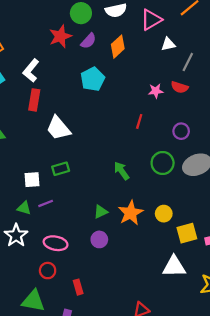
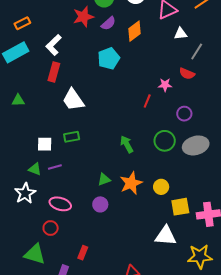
pink star: (156, 91) -> (165, 85), moved
red rectangle: (78, 287) -> (83, 253), moved, turned 32

